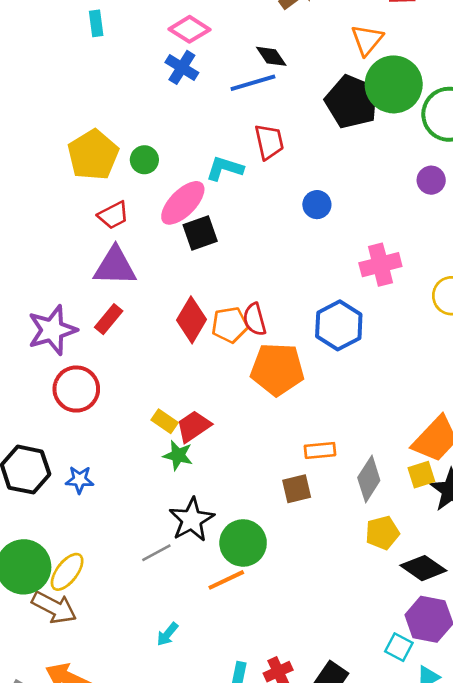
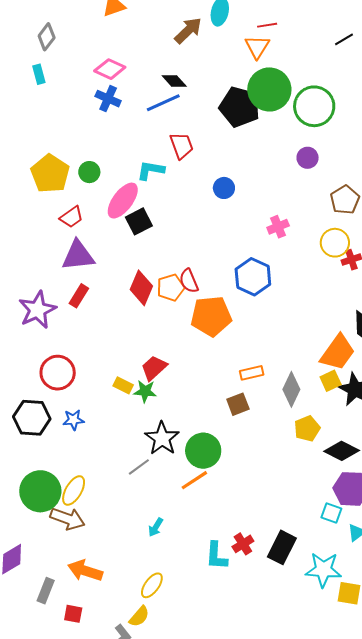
orange triangle: (367, 40) -> (257, 47), moved
pink cross: (380, 265) -> (278, 227), size x0.7
red circle: (76, 389) -> (58, 373), moved
yellow rectangle: (165, 421) -> (123, 385), moved

